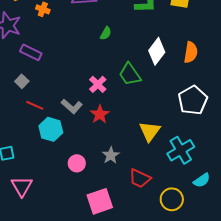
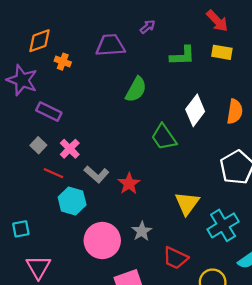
green semicircle: (106, 33) -> (136, 89), size x1.6
pink cross: (98, 84) -> (70, 149), moved
pink circle: (77, 163) -> (102, 240), size x1.8

